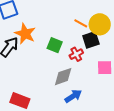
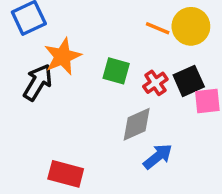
orange star: (25, 34) -> (63, 56), turned 30
black square: (91, 40) -> (189, 81), moved

